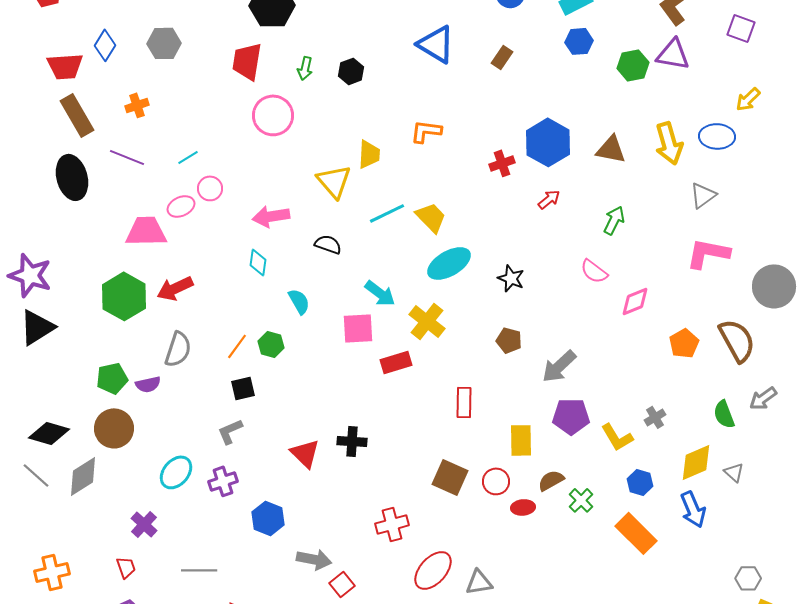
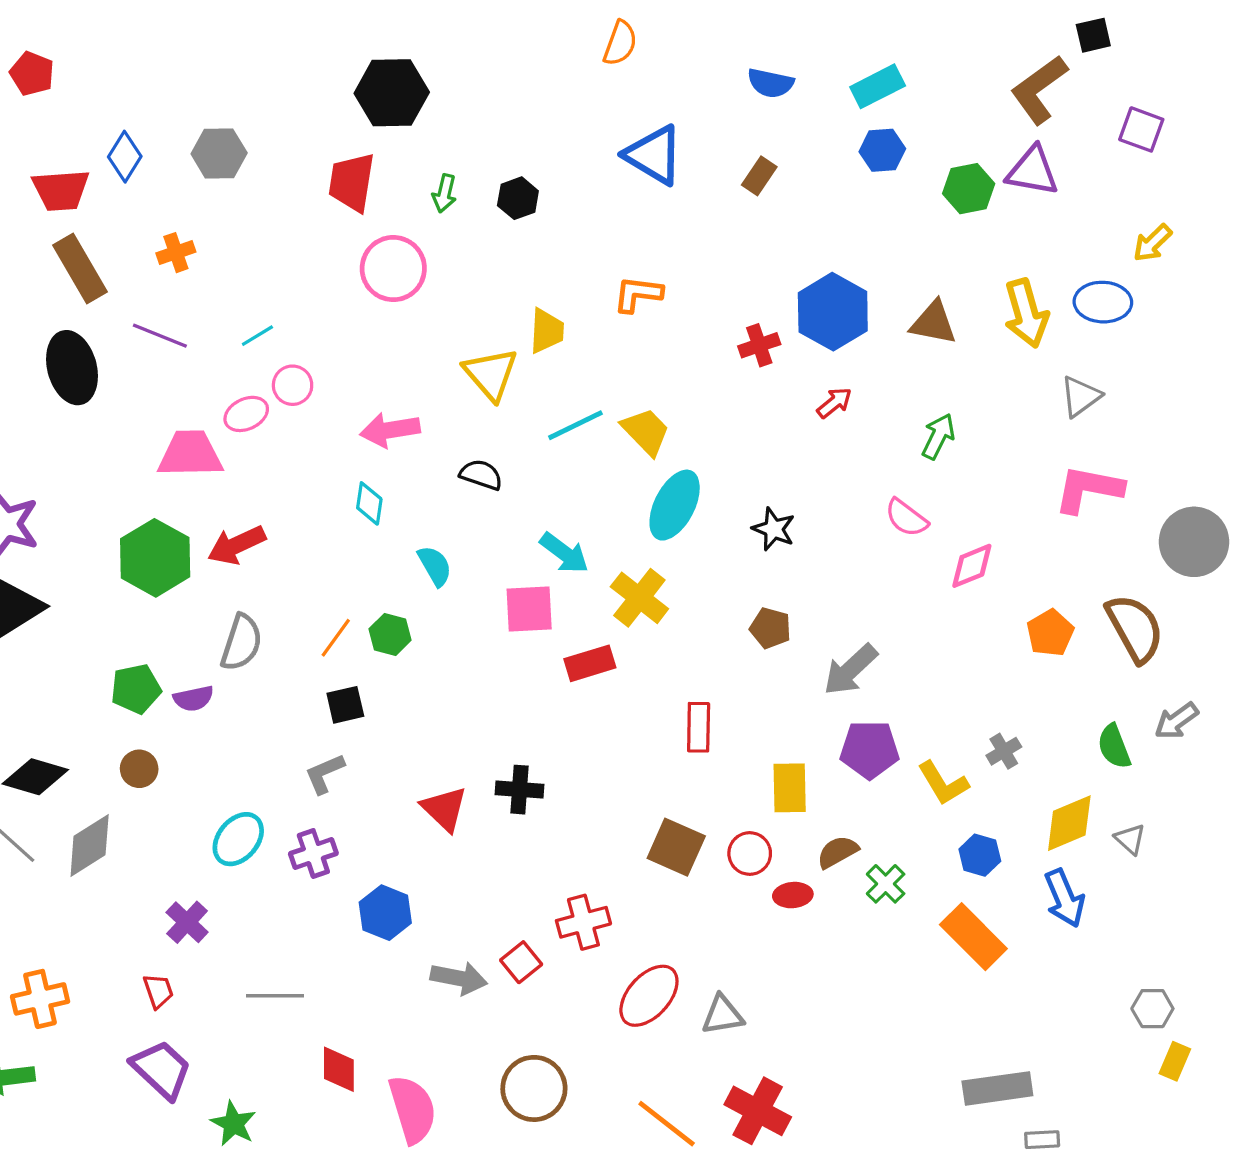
cyan ellipse: (449, 263) -> (675, 505), turned -33
brown circle: (114, 428) -> (139, 769), size x0.6
red square: (342, 584) -> (521, 962), moved

